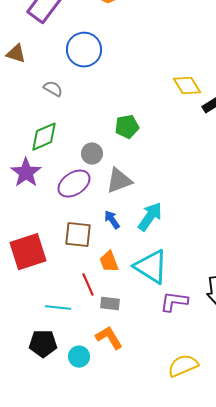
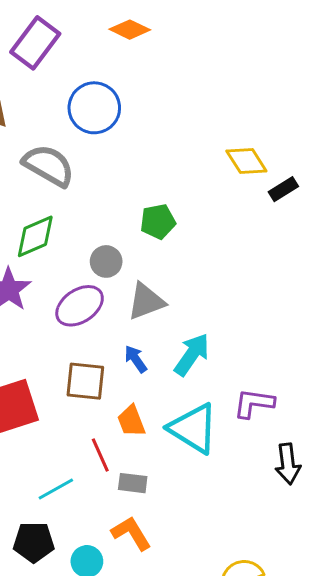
gray semicircle: (53, 89) -> (49, 165), size x1.8
purple L-shape: (174, 302) -> (254, 403), moved
cyan line: (58, 308) -> (56, 489), turned -35

